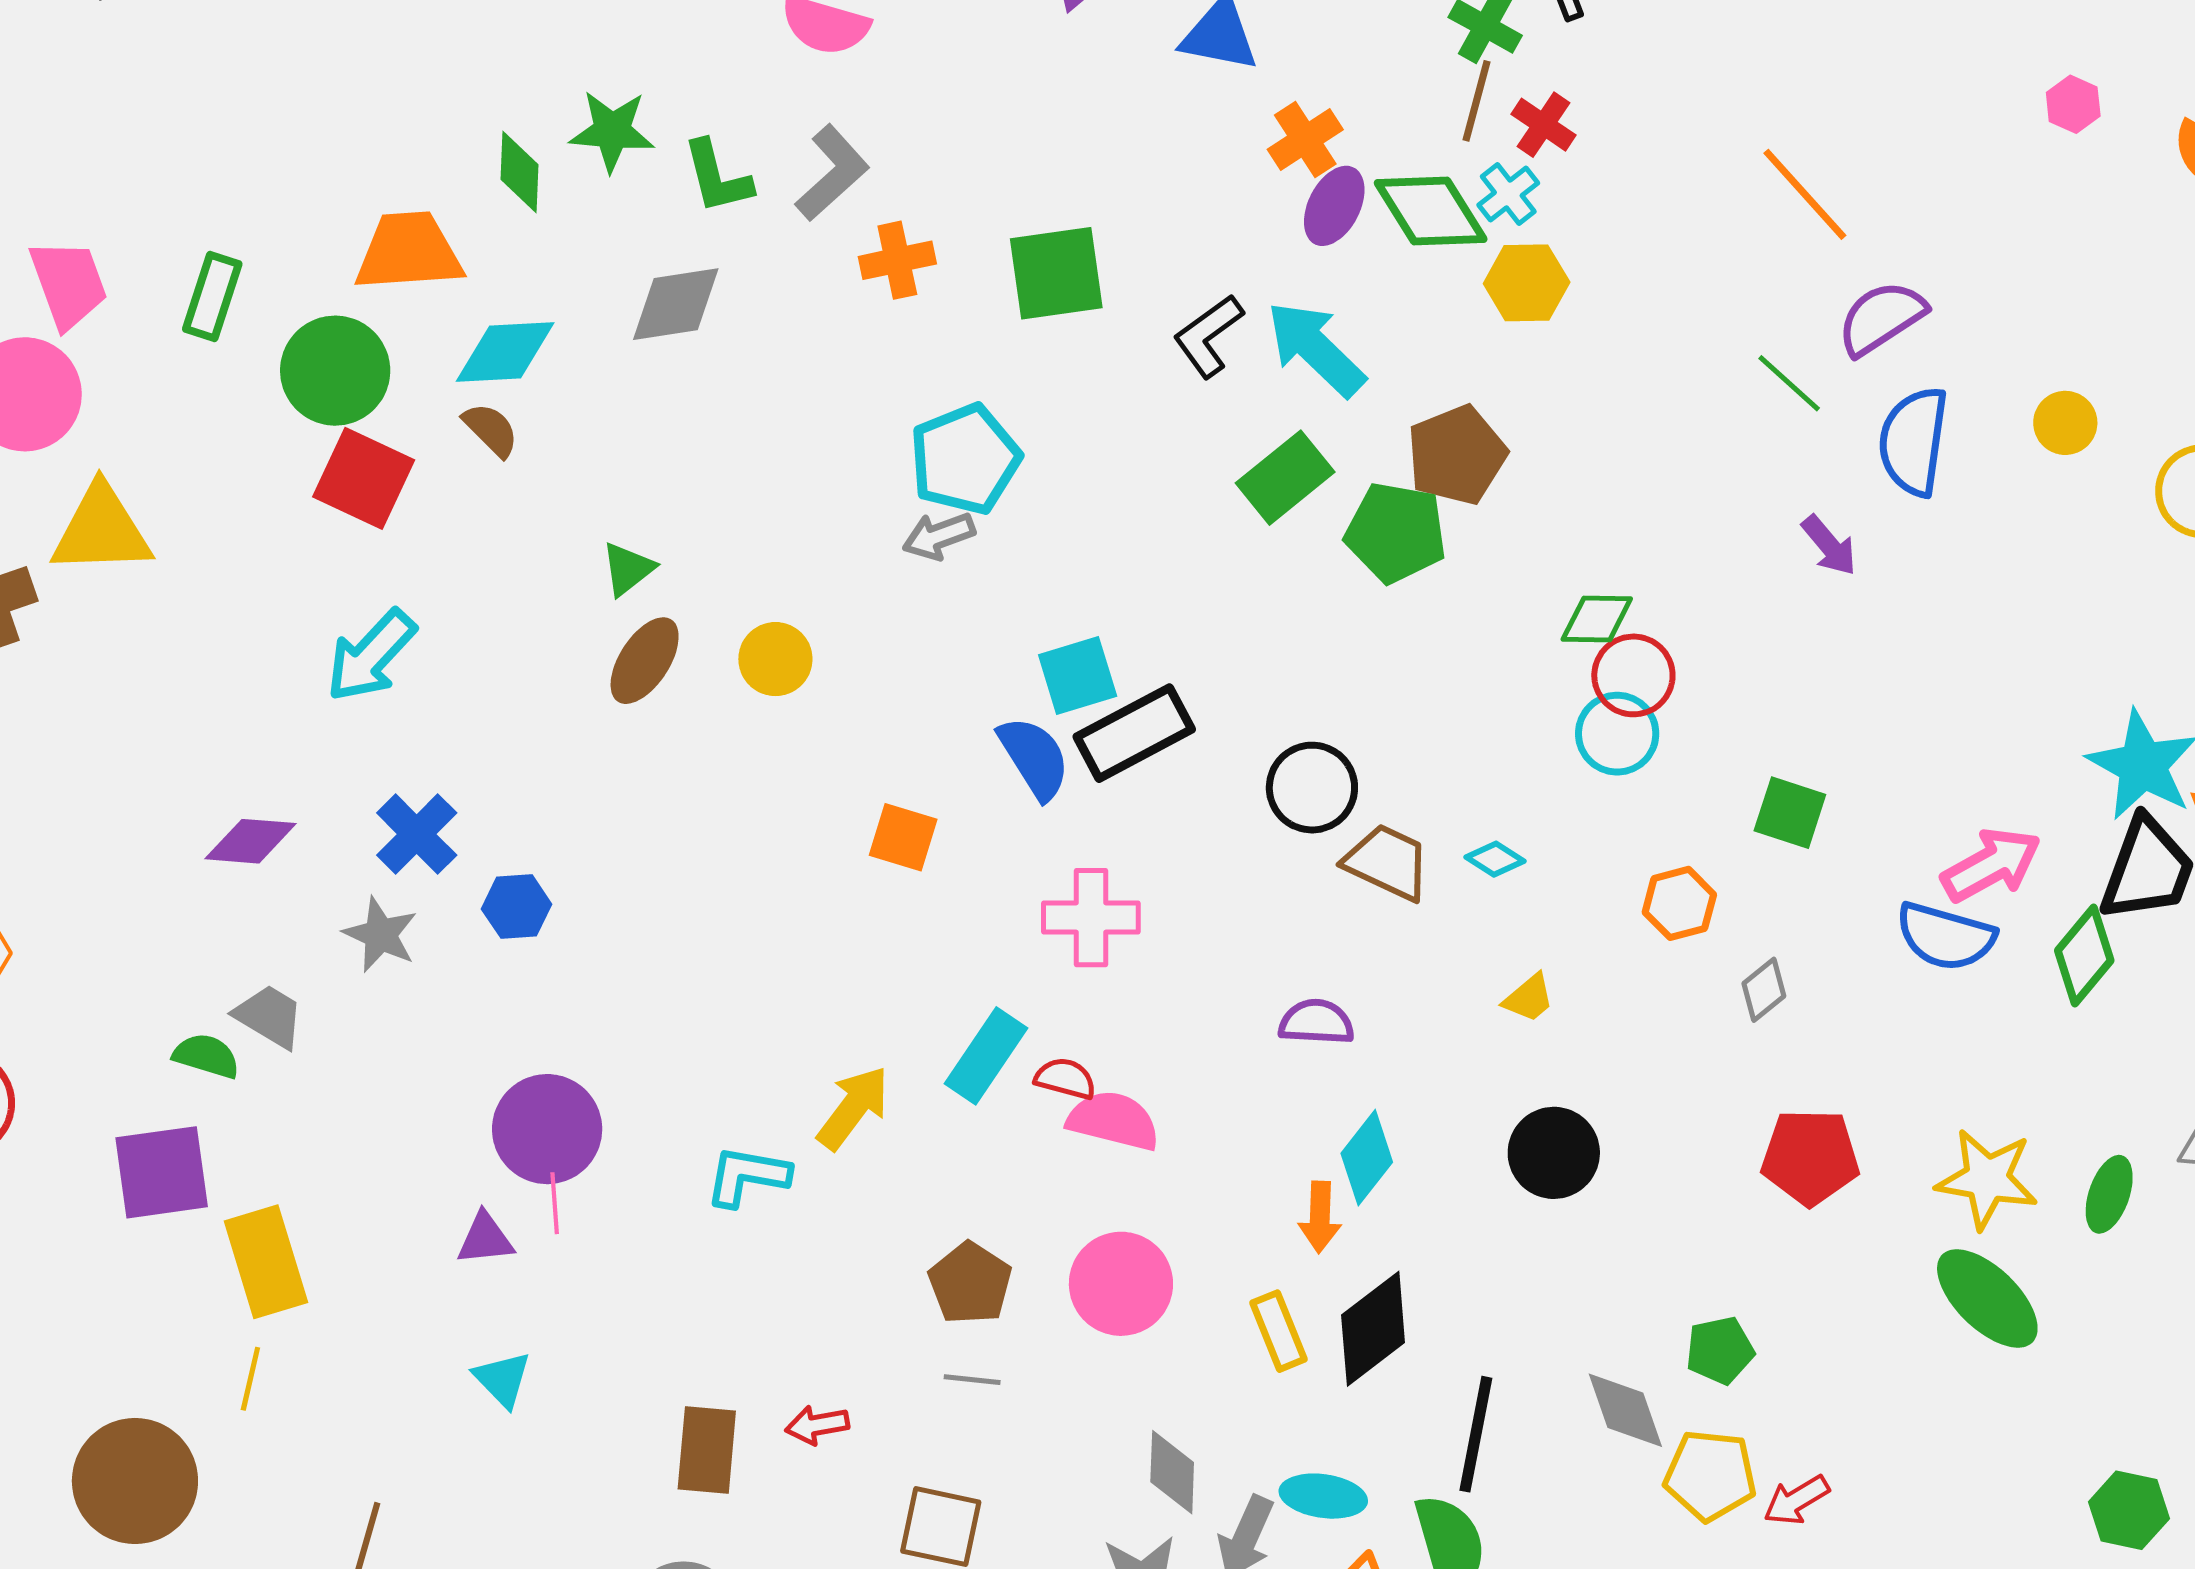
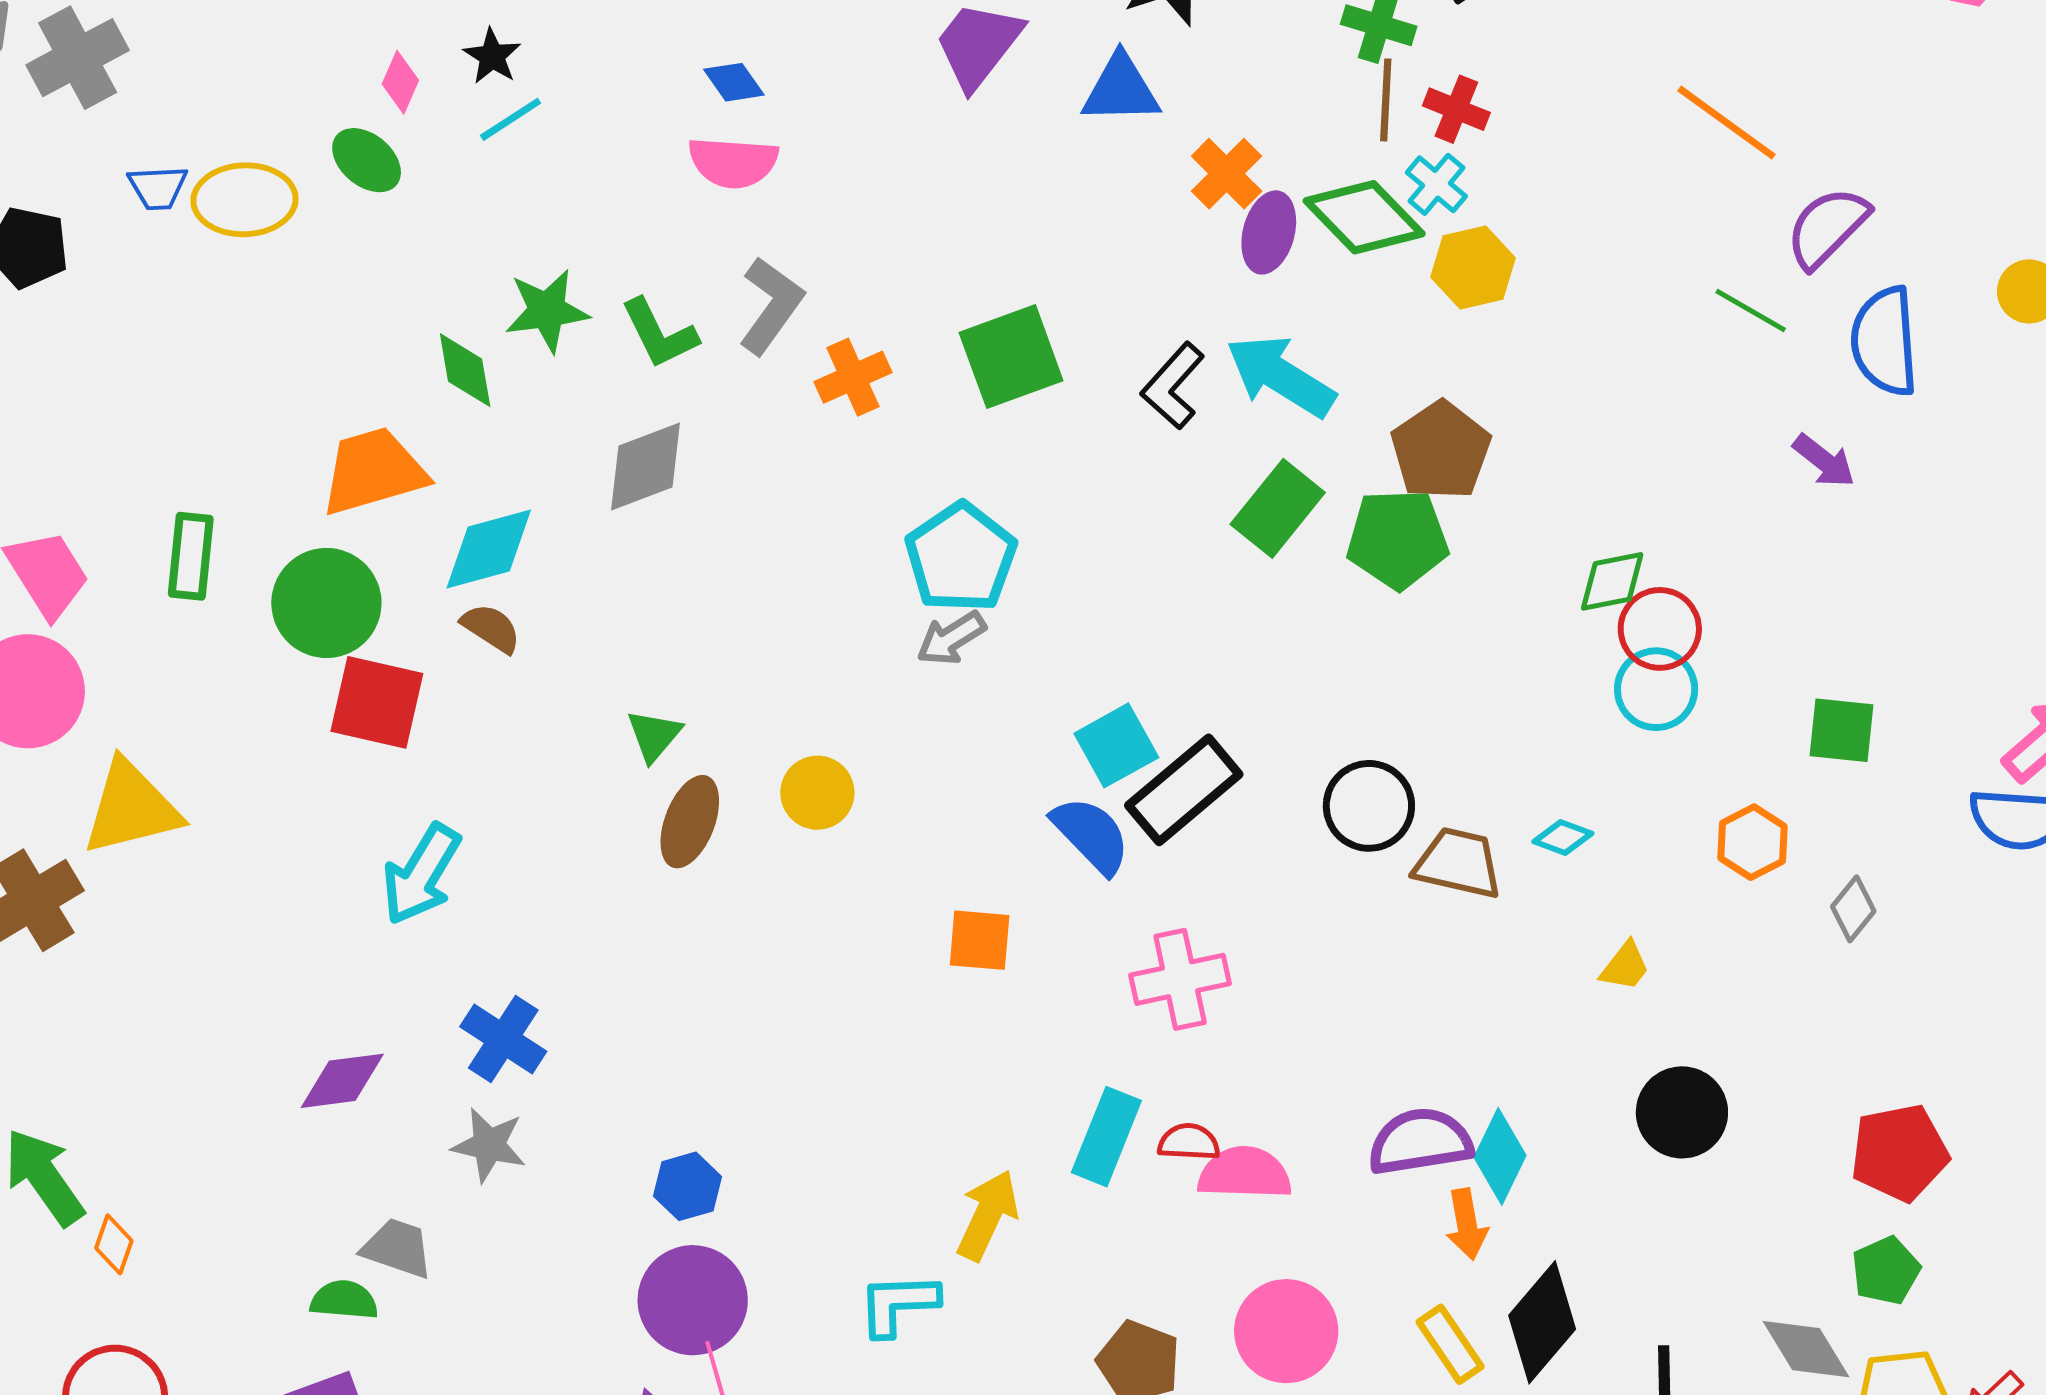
blue hexagon: (517, 907) -> (688, 1186), moved
purple semicircle: (1316, 1022) -> (1420, 1142), moved, size x1.4
red pentagon: (1810, 1157) -> (1899, 1153), moved

